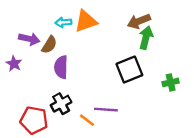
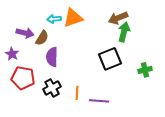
purple line: (106, 110) -> (99, 101), moved
red pentagon: (34, 120) -> (23, 78), moved
orange line: (87, 120) -> (77, 93), moved, turned 56

